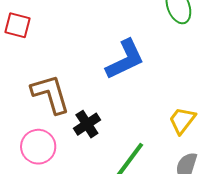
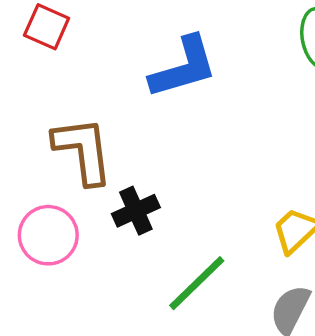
blue L-shape: (125, 59) -> (184, 67), moved

